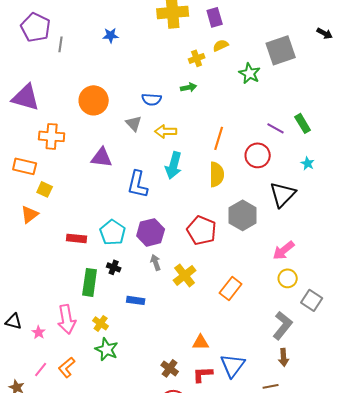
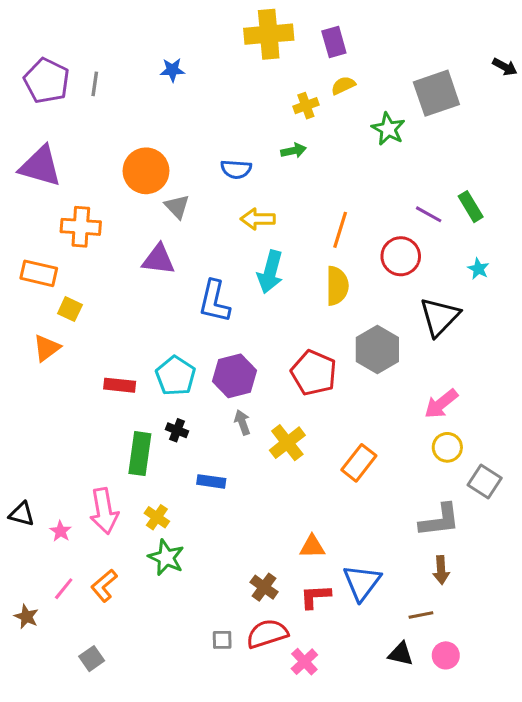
purple pentagon: (36, 27) -> (47, 81), moved
gray triangle: (134, 123) -> (177, 207), moved
gray L-shape: (283, 325) -> (440, 520), turned 44

